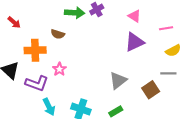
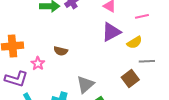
brown semicircle: (58, 34) -> (61, 51), moved
yellow semicircle: (173, 51) -> (134, 42), moved
gray triangle: (118, 80) -> (85, 84), moved

